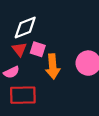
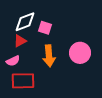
red triangle: (19, 49) -> (20, 41), turned 40
pink square: (38, 49) -> (45, 28), moved

